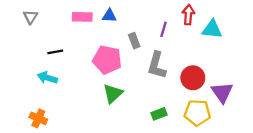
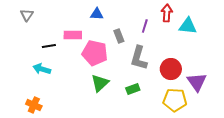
pink rectangle: (82, 17) -> (73, 35), moved
green rectangle: (159, 114) -> (133, 89), moved

